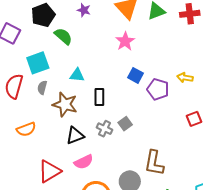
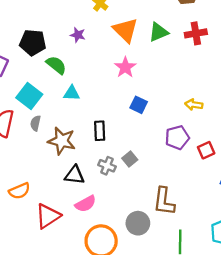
black pentagon: (43, 15) -> (33, 43), turned 30
cyan square: (38, 63) -> (29, 96), turned -30
cyan triangle: (77, 75) -> (72, 93), moved
purple pentagon: (158, 89) -> (177, 137), moved, turned -30
orange semicircle: (26, 129) -> (19, 191), moved
black triangle: (75, 136) -> (75, 175), turned 30

